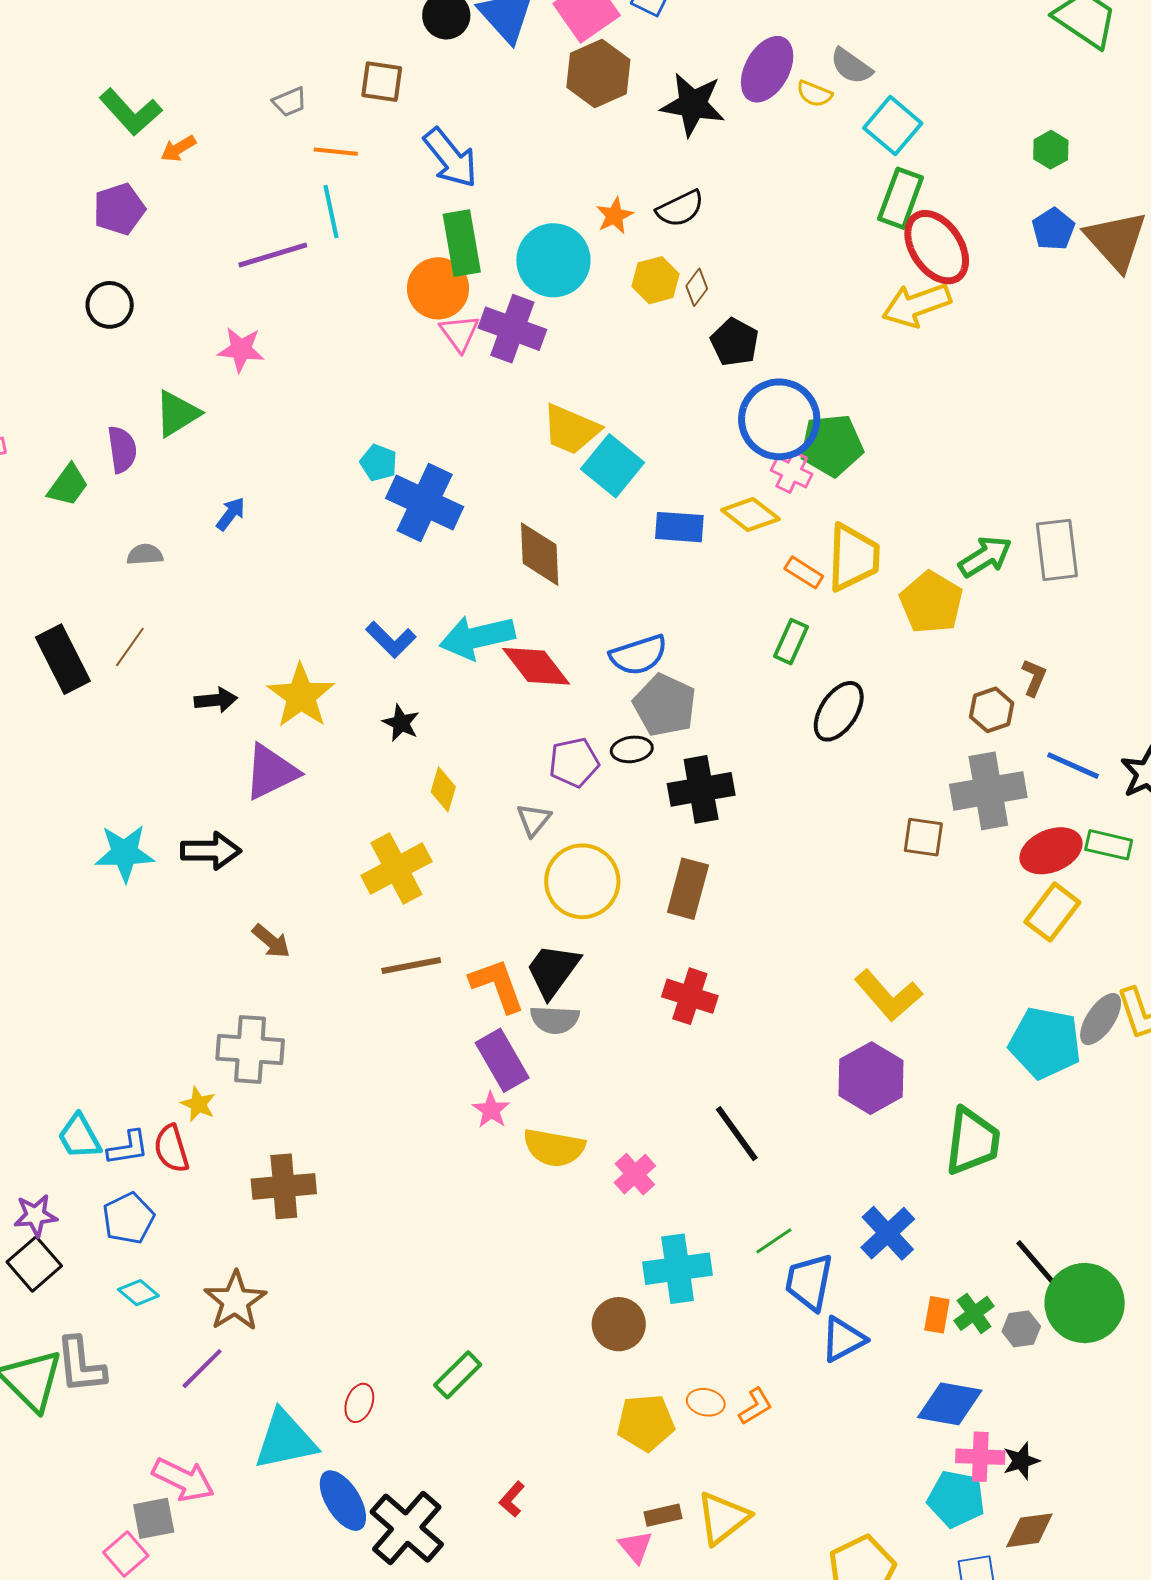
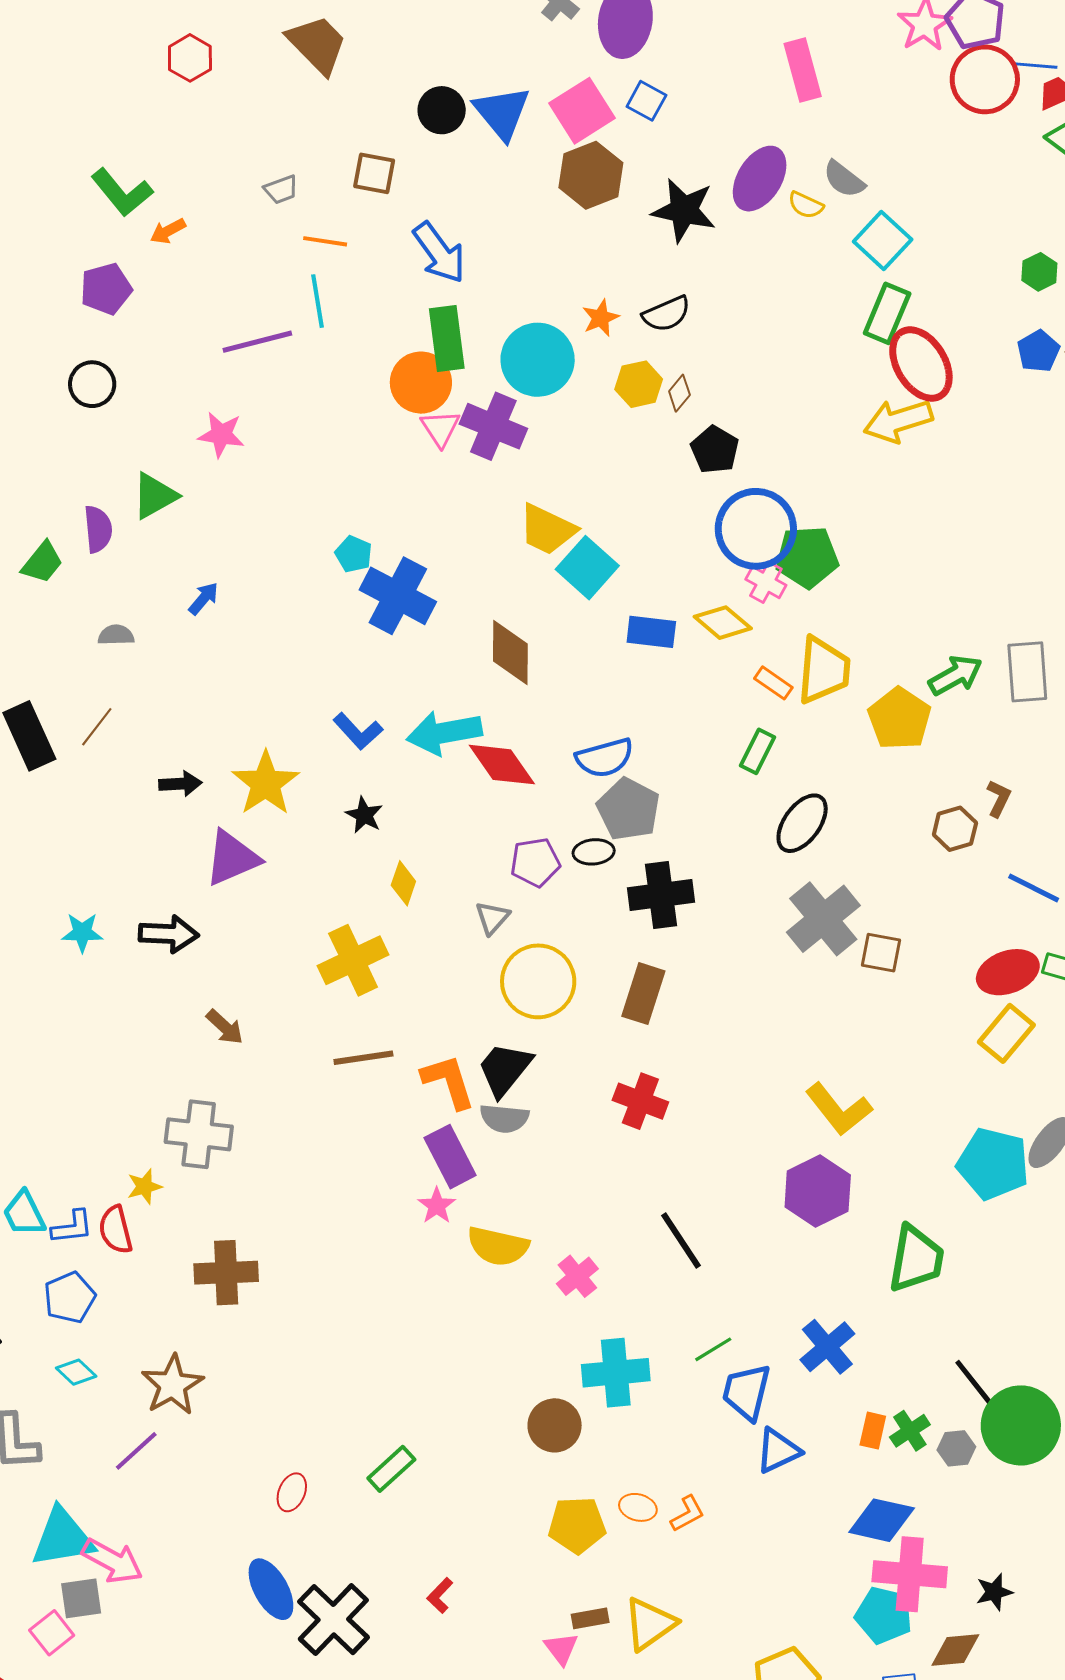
gray cross: (988, 791) -> (823, 919), moved, turned -32
cyan star: (125, 853) -> (82, 932), size x0.7
yellow star: (198, 1104) -> (144, 1187), turned 30
cyan triangle: (285, 1440) -> (63, 1538), moved
pink cross: (980, 1457) -> (910, 1574), size x1.5
black star: (1021, 1461) -> (994, 1592), moved

